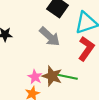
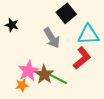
pink star: (35, 77) -> (28, 71), size x1.5

